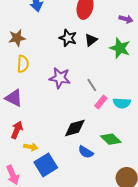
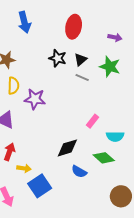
purple star: (60, 78) -> (35, 99), moved
gray line: (92, 85) -> (82, 77), moved, turned -32
cyan semicircle: (122, 103) -> (115, 136), moved

